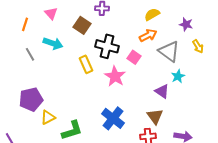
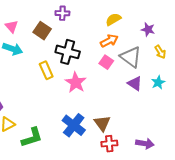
pink triangle: (51, 13) -> (12, 26), moved
pink square: (134, 57) -> (106, 62), moved
cyan star: (178, 76) -> (158, 82), moved
purple triangle: (162, 91) -> (135, 83), moved
brown triangle: (155, 116) -> (102, 123), moved

